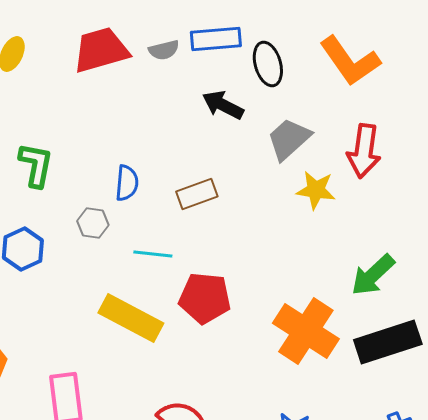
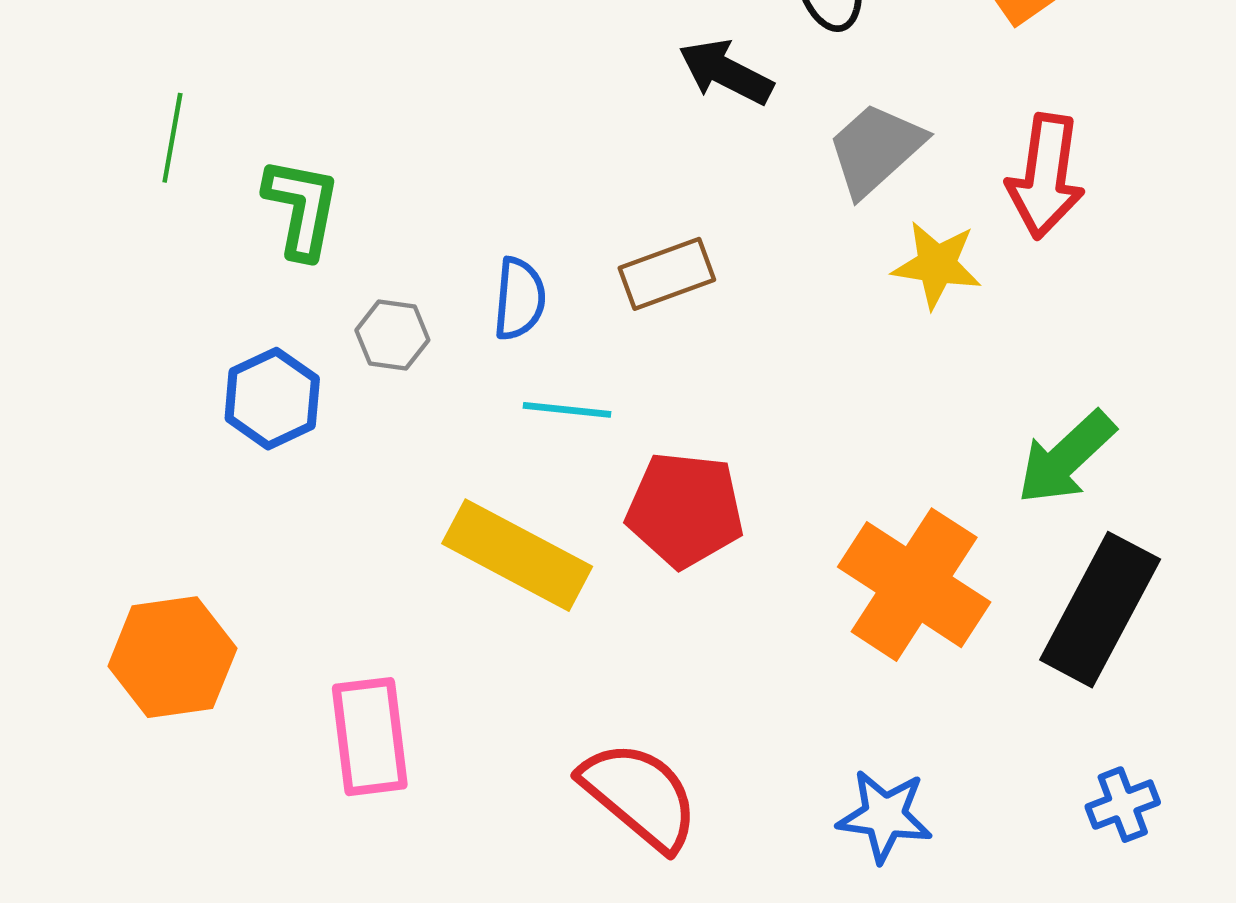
blue semicircle: (127, 183) -> (519, 299), moved
gray hexagon: (93, 223) -> (392, 335), moved
black rectangle: (388, 342) -> (1100, 610), turned -44

